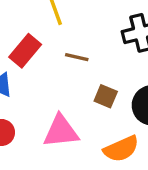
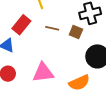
brown square: (106, 96) -> (76, 32), moved

